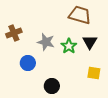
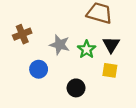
yellow square: (94, 73) -> (110, 70), moved
black circle: (52, 86) -> (76, 88), moved

